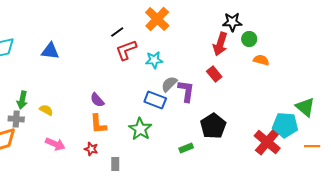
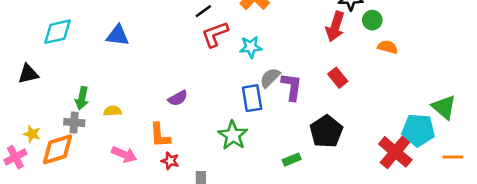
red rectangle: (214, 74) -> (338, 78), moved
purple semicircle: (97, 100) -> (178, 98), turned -77
blue rectangle: (155, 100) -> (252, 98), turned 60
yellow semicircle: (46, 110) -> (113, 111), turned -32
orange L-shape: (98, 124) -> (160, 135), moved

